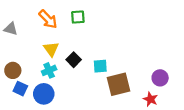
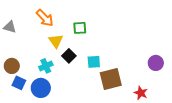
green square: (78, 17) -> (80, 28), moved
yellow triangle: (51, 49) -> (56, 41), moved
purple circle: (160, 78) -> (156, 63), moved

